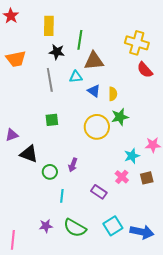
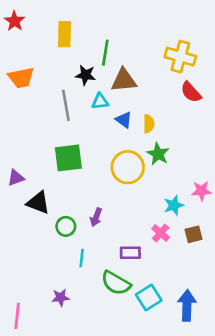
black star: (57, 52) -> (86, 75), moved
green star: (120, 117) -> (158, 154), turned -30
green square: (52, 120) -> (68, 158), size x1.6
purple rectangle: (99, 192) -> (130, 253), turned -35
green semicircle: (75, 228) -> (116, 283), moved
blue arrow: (142, 232) -> (187, 305), turned -100

